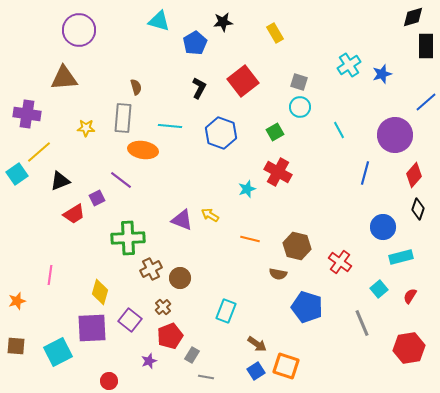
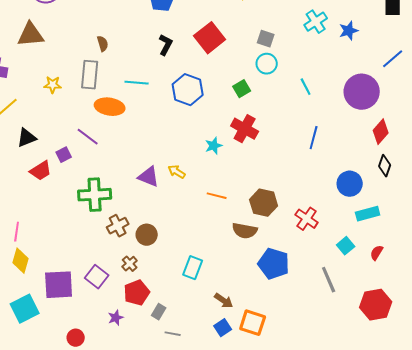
blue line: (365, 173) -> (314, 138), moved
brown semicircle: (278, 274) -> (245, 231), size x1.4
yellow diamond: (100, 292) -> (21, 261), moved

